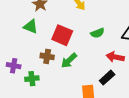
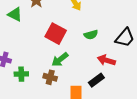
green triangle: (31, 27) -> (15, 14), moved
brown cross: (47, 56) -> (50, 77), moved

